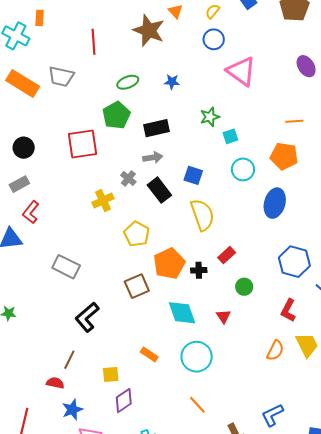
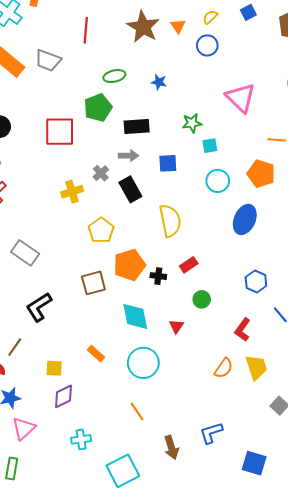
orange triangle: (175, 11) -> (178, 26), moved
pink triangle: (241, 71) -> (241, 98), moved
blue square: (193, 175) -> (168, 163), moved, turned -30
blue hexagon: (294, 262) -> (256, 282), size x0.7

